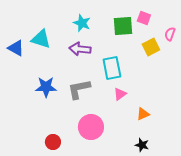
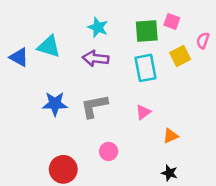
cyan rectangle: (112, 68) -> (146, 68), moved
pink circle: (91, 127) -> (109, 151), size x0.6
red circle: (53, 142) -> (63, 169), size x1.5

